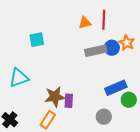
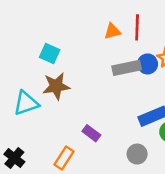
cyan square: (37, 40) -> (50, 54), turned 35
brown star: (55, 97) -> (56, 86), moved
purple rectangle: (69, 101) -> (91, 133), turned -56

